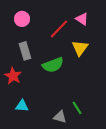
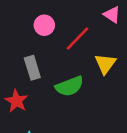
pink circle: (22, 19) -> (44, 25), moved
pink triangle: (82, 19) -> (112, 15), moved

